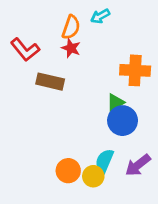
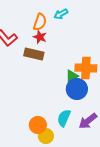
orange cross: (135, 70) -> (86, 68), moved
brown rectangle: (50, 82) -> (34, 54), moved
yellow circle: (93, 176) -> (46, 136), moved

